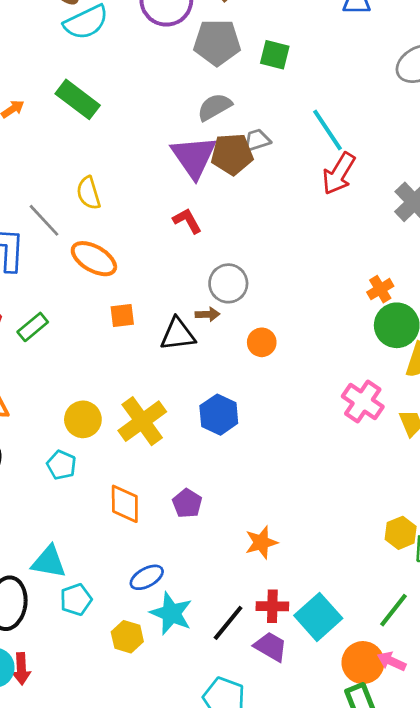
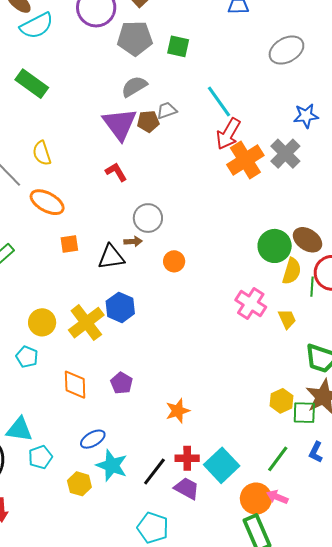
brown pentagon: (232, 154) -> (148, 121), size x0.7
orange cross: (380, 289) -> (245, 160), moved, size x1.8
blue hexagon: (219, 415) -> (120, 307), moved

